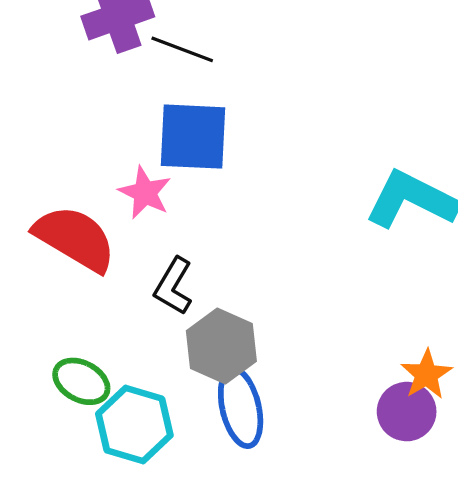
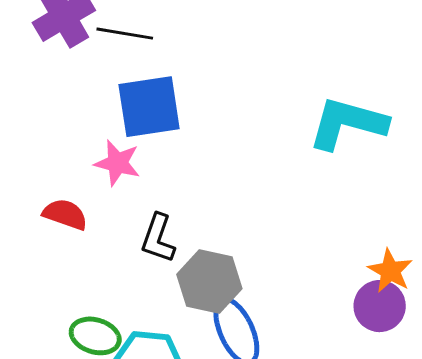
red semicircle: (75, 238) -> (65, 214), size x0.6

